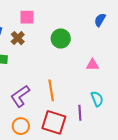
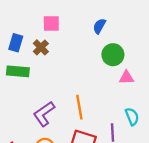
blue semicircle: (100, 20) -> (99, 26), moved
green circle: (61, 38) -> (113, 55), moved

